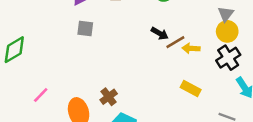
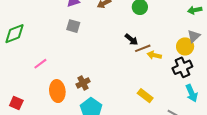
gray triangle: (226, 14) -> (194, 36), moved
yellow rectangle: (191, 88) -> (145, 96), moved
pink line: (41, 95) -> (40, 64), moved

